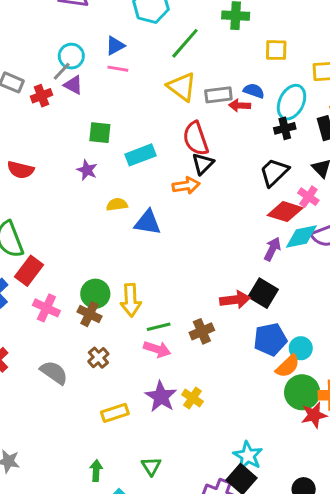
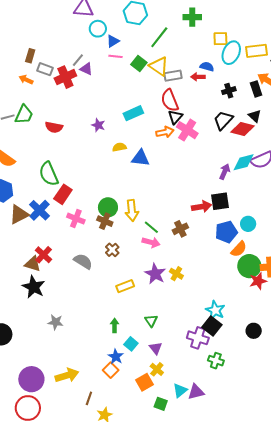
cyan circle: (71, 56) -> (98, 29), moved
gray rectangle: (218, 95) -> (173, 76), moved
red cross: (42, 96) -> (65, 77), size x1.5
cyan ellipse: (292, 102) -> (231, 53), moved
green square: (100, 133) -> (139, 64), moved, turned 35
pink cross: (308, 197) -> (187, 130), moved, size x1.5
red diamond: (285, 212) -> (242, 129), moved
black square: (263, 293) -> (220, 201), turned -36
green line: (159, 327) -> (151, 227), turned 56
cyan circle: (301, 348) -> (248, 224), moved

